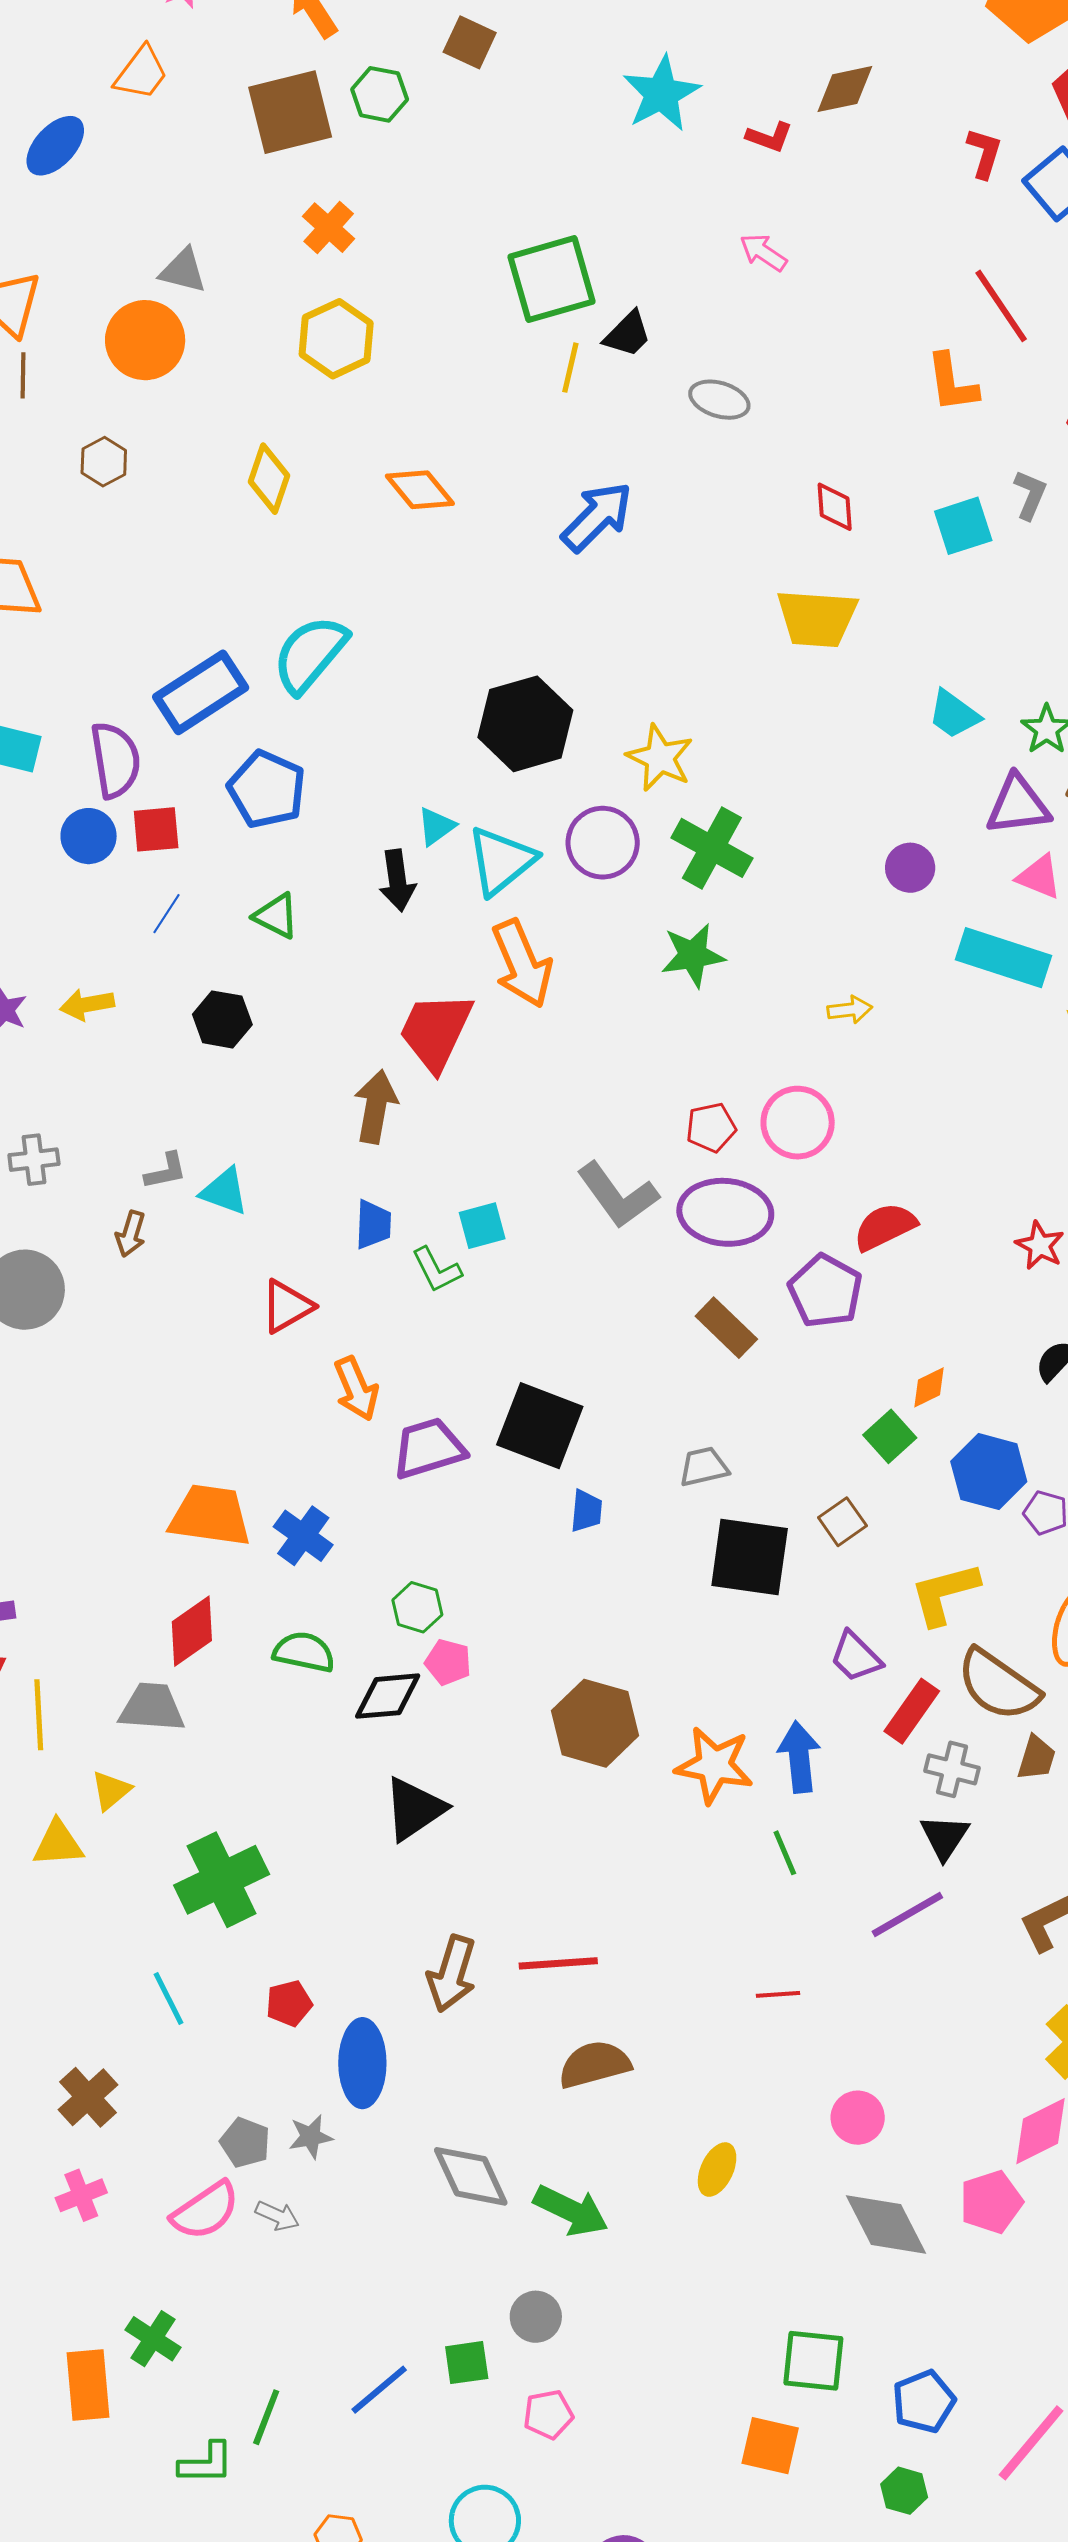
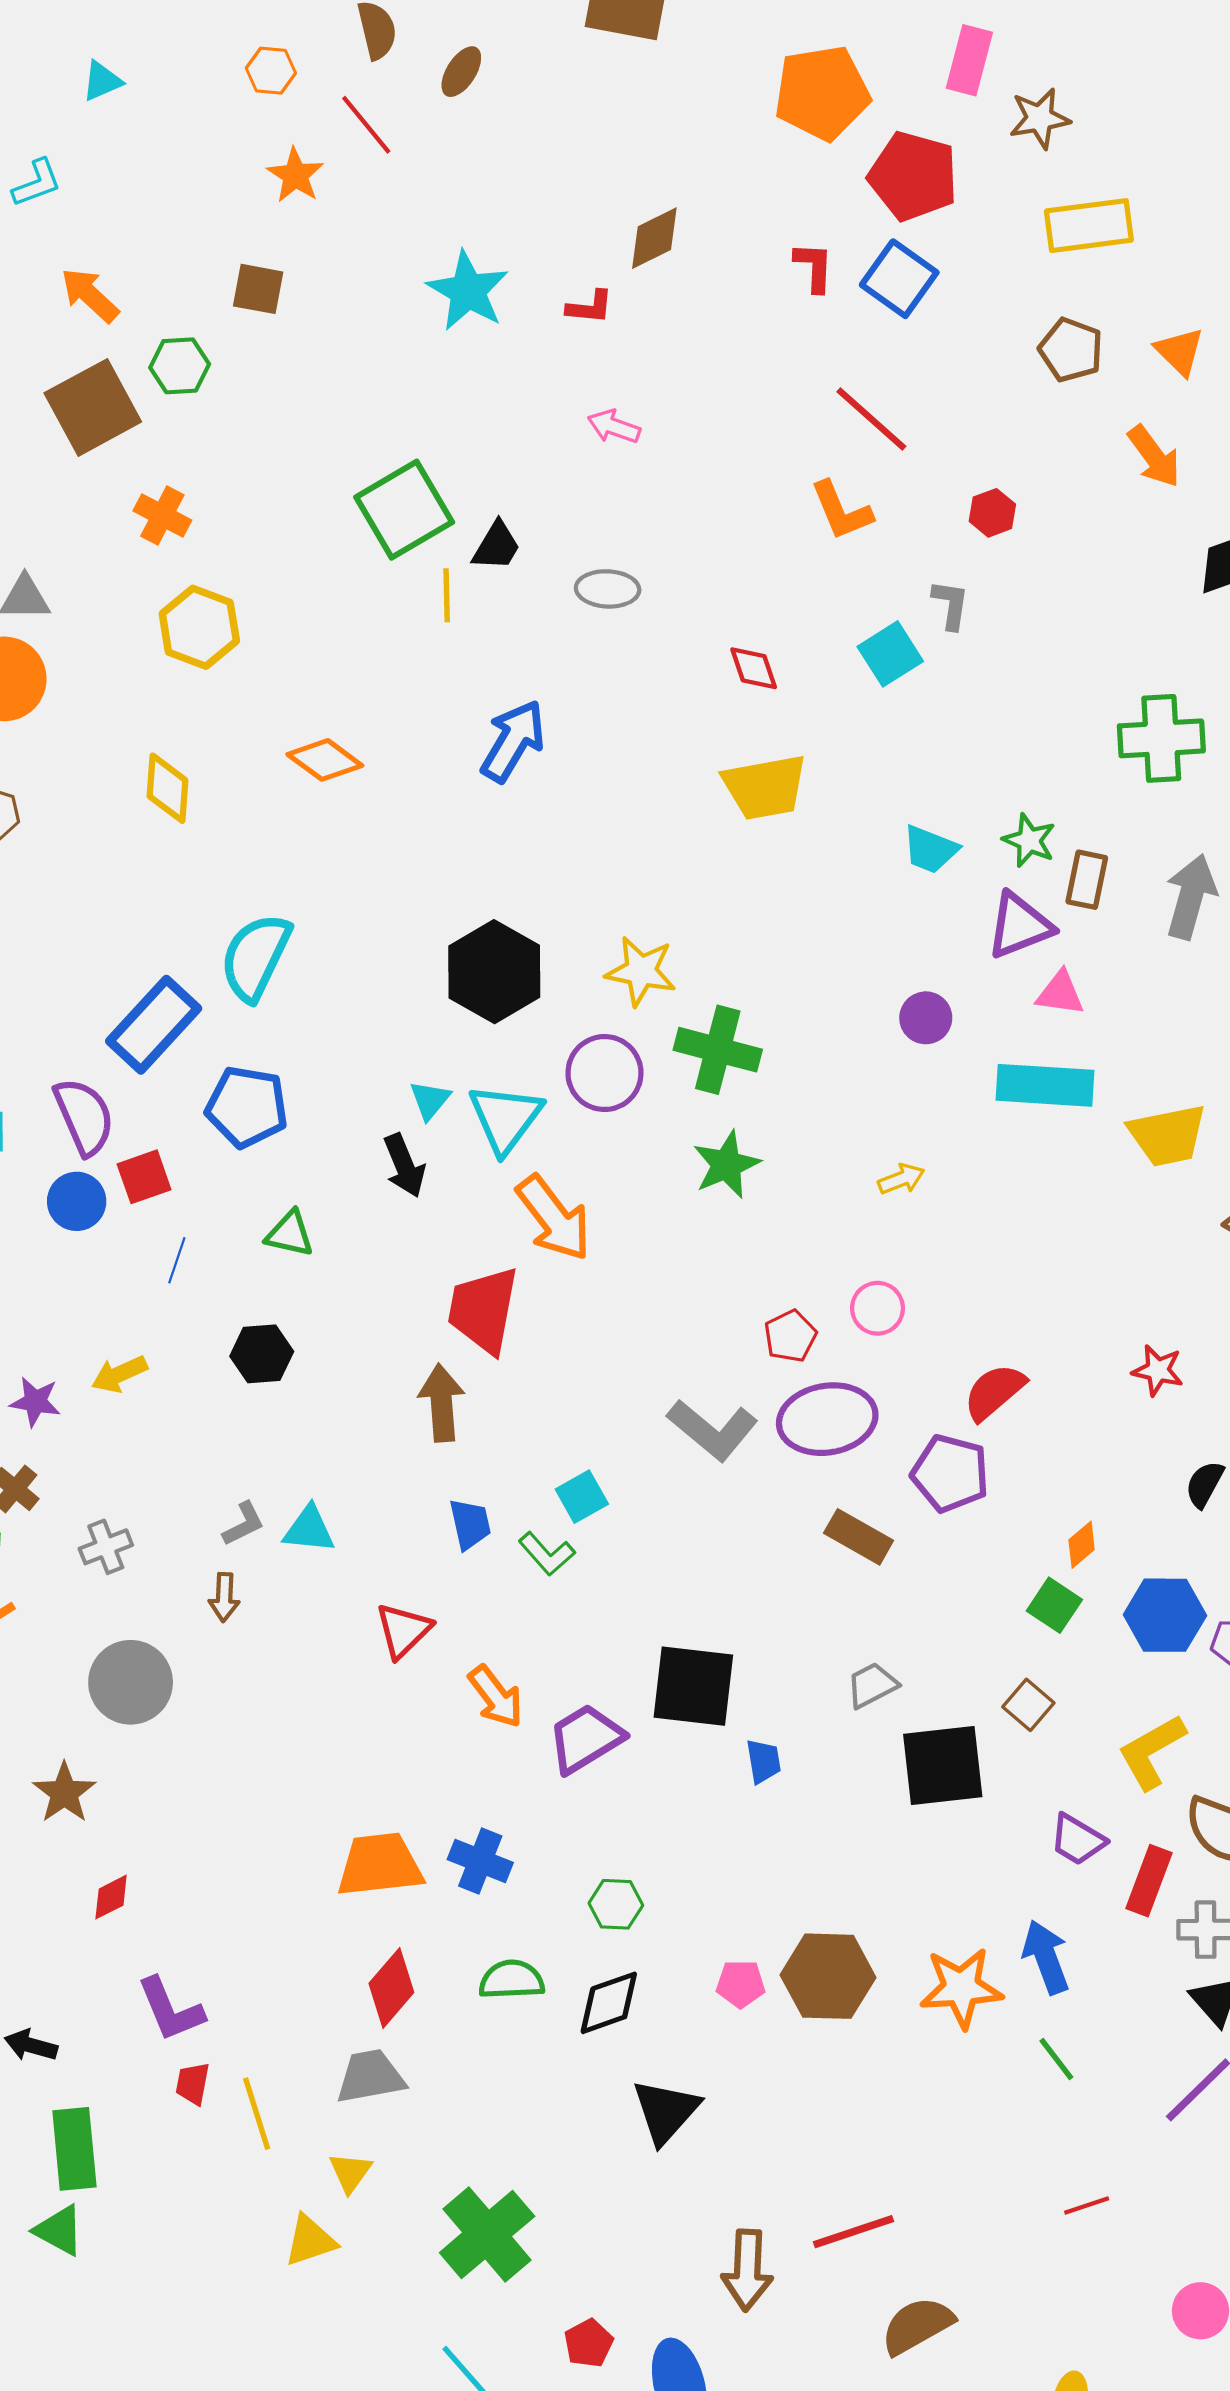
pink circle: (798, 1123) -> (878, 1308), size x0.7
pink pentagon: (448, 1662) -> (741, 1984), moved

